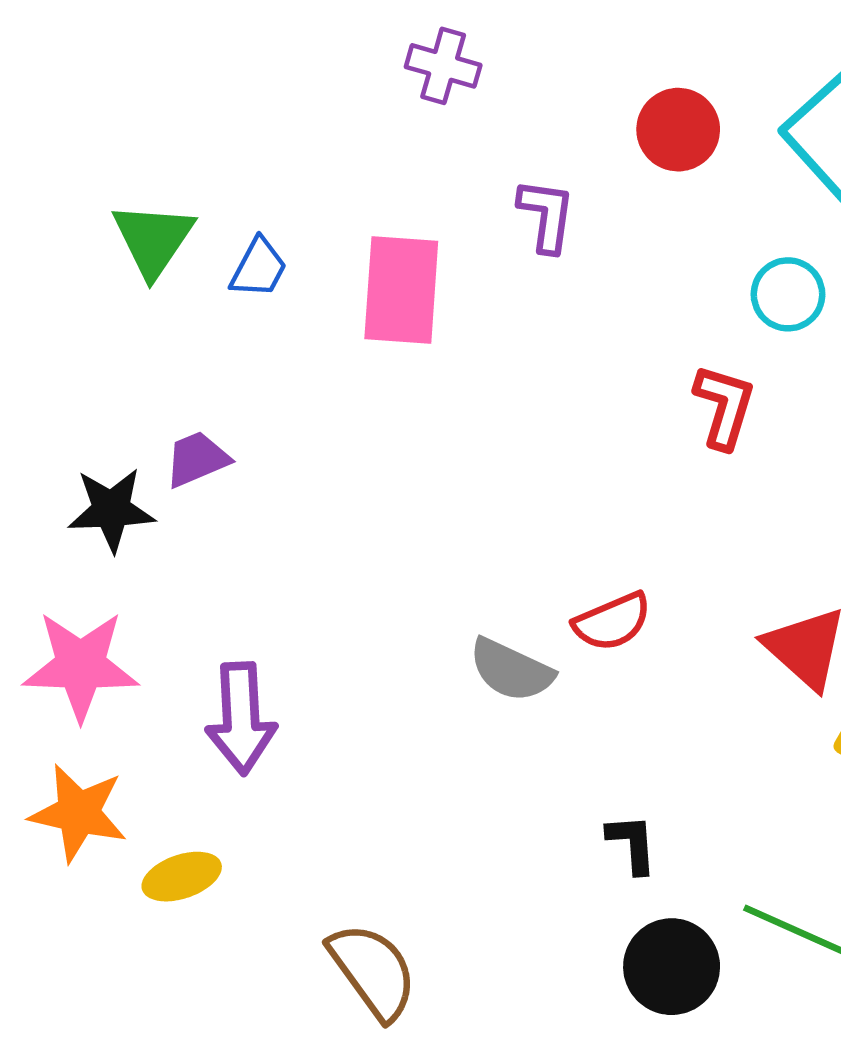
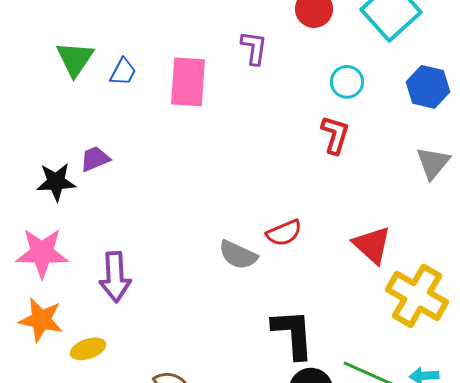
cyan circle: (788, 294) -> (347, 82), moved
black L-shape: (632, 844) -> (293, 334), size x1.8

